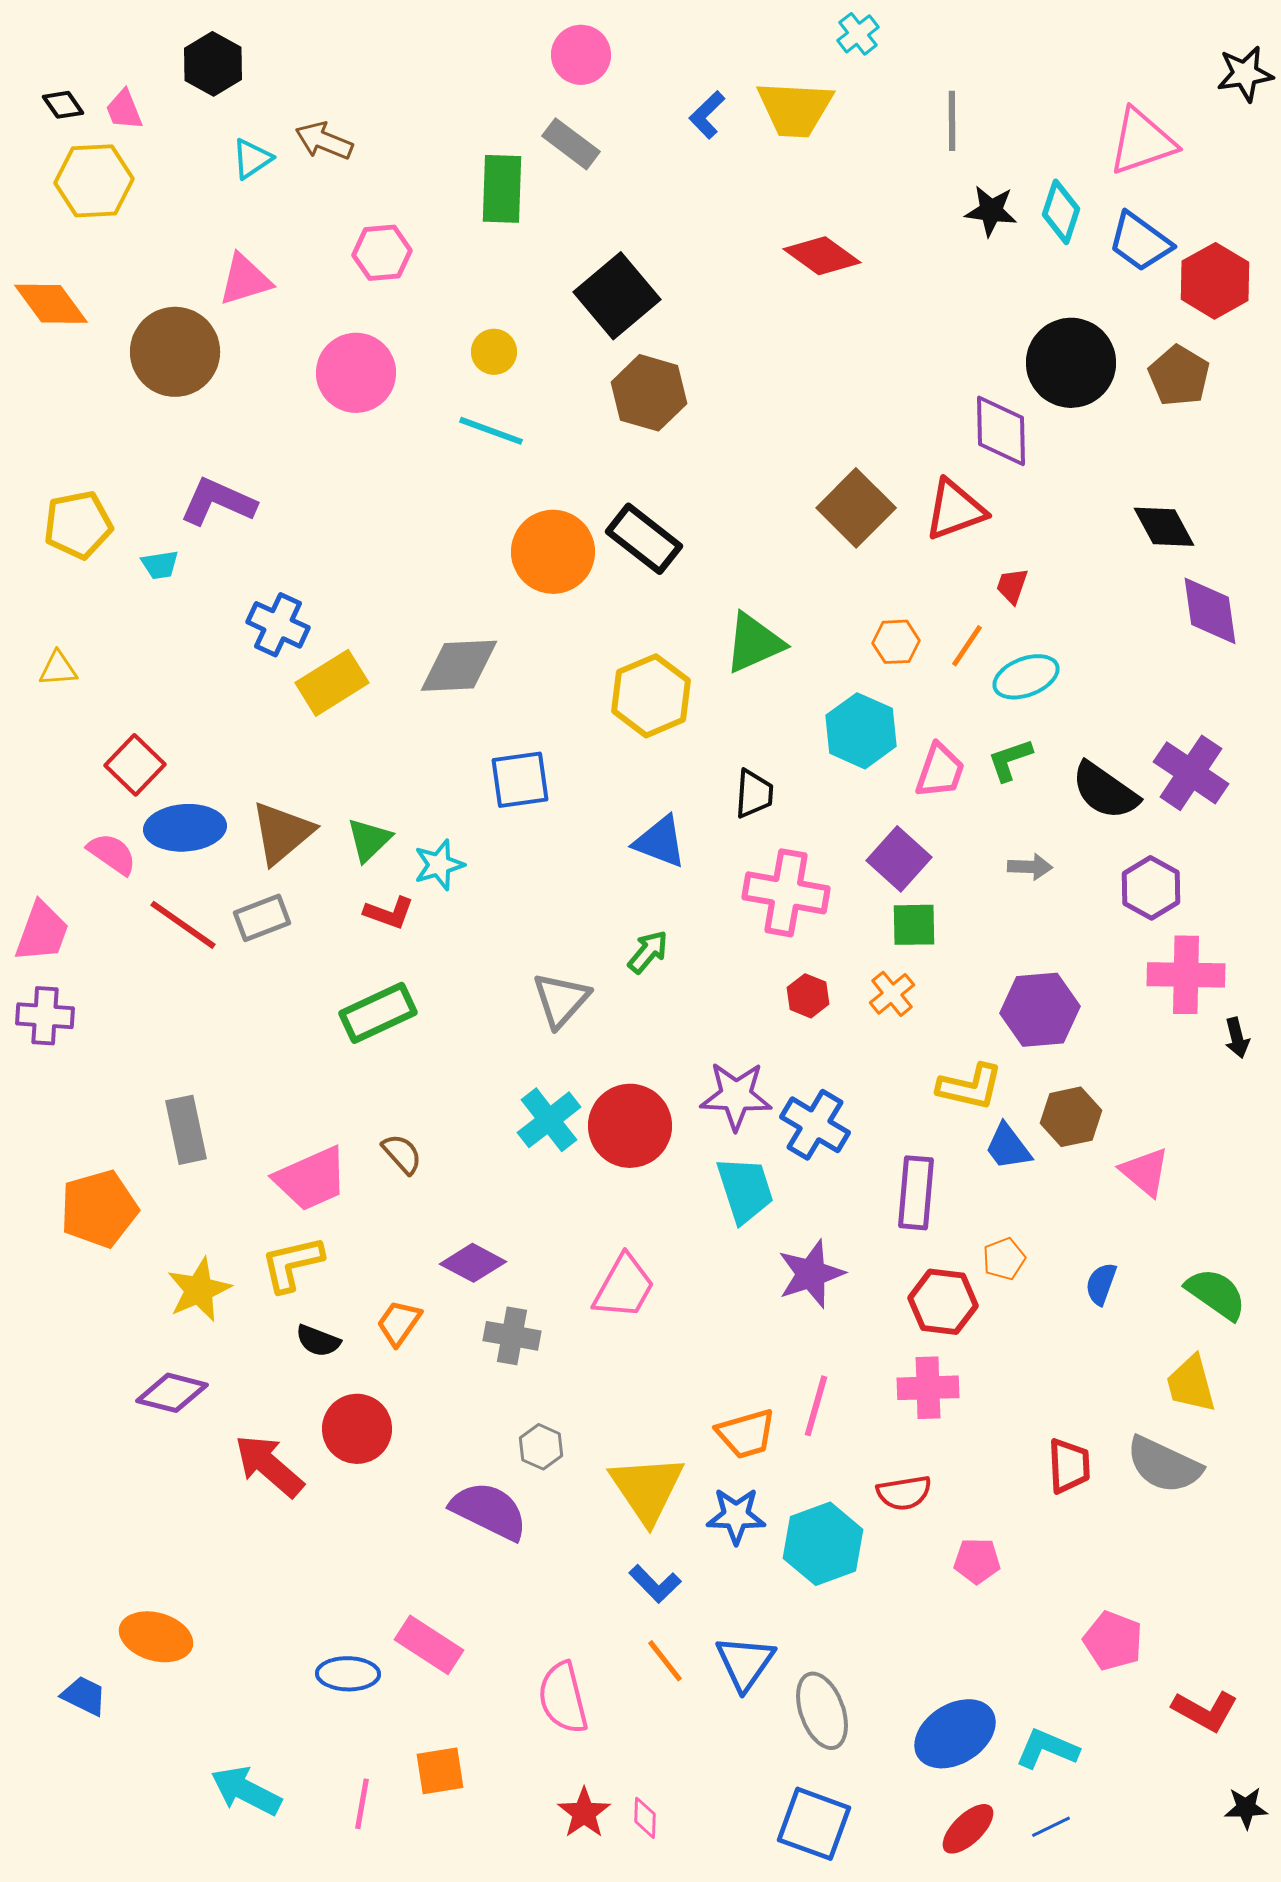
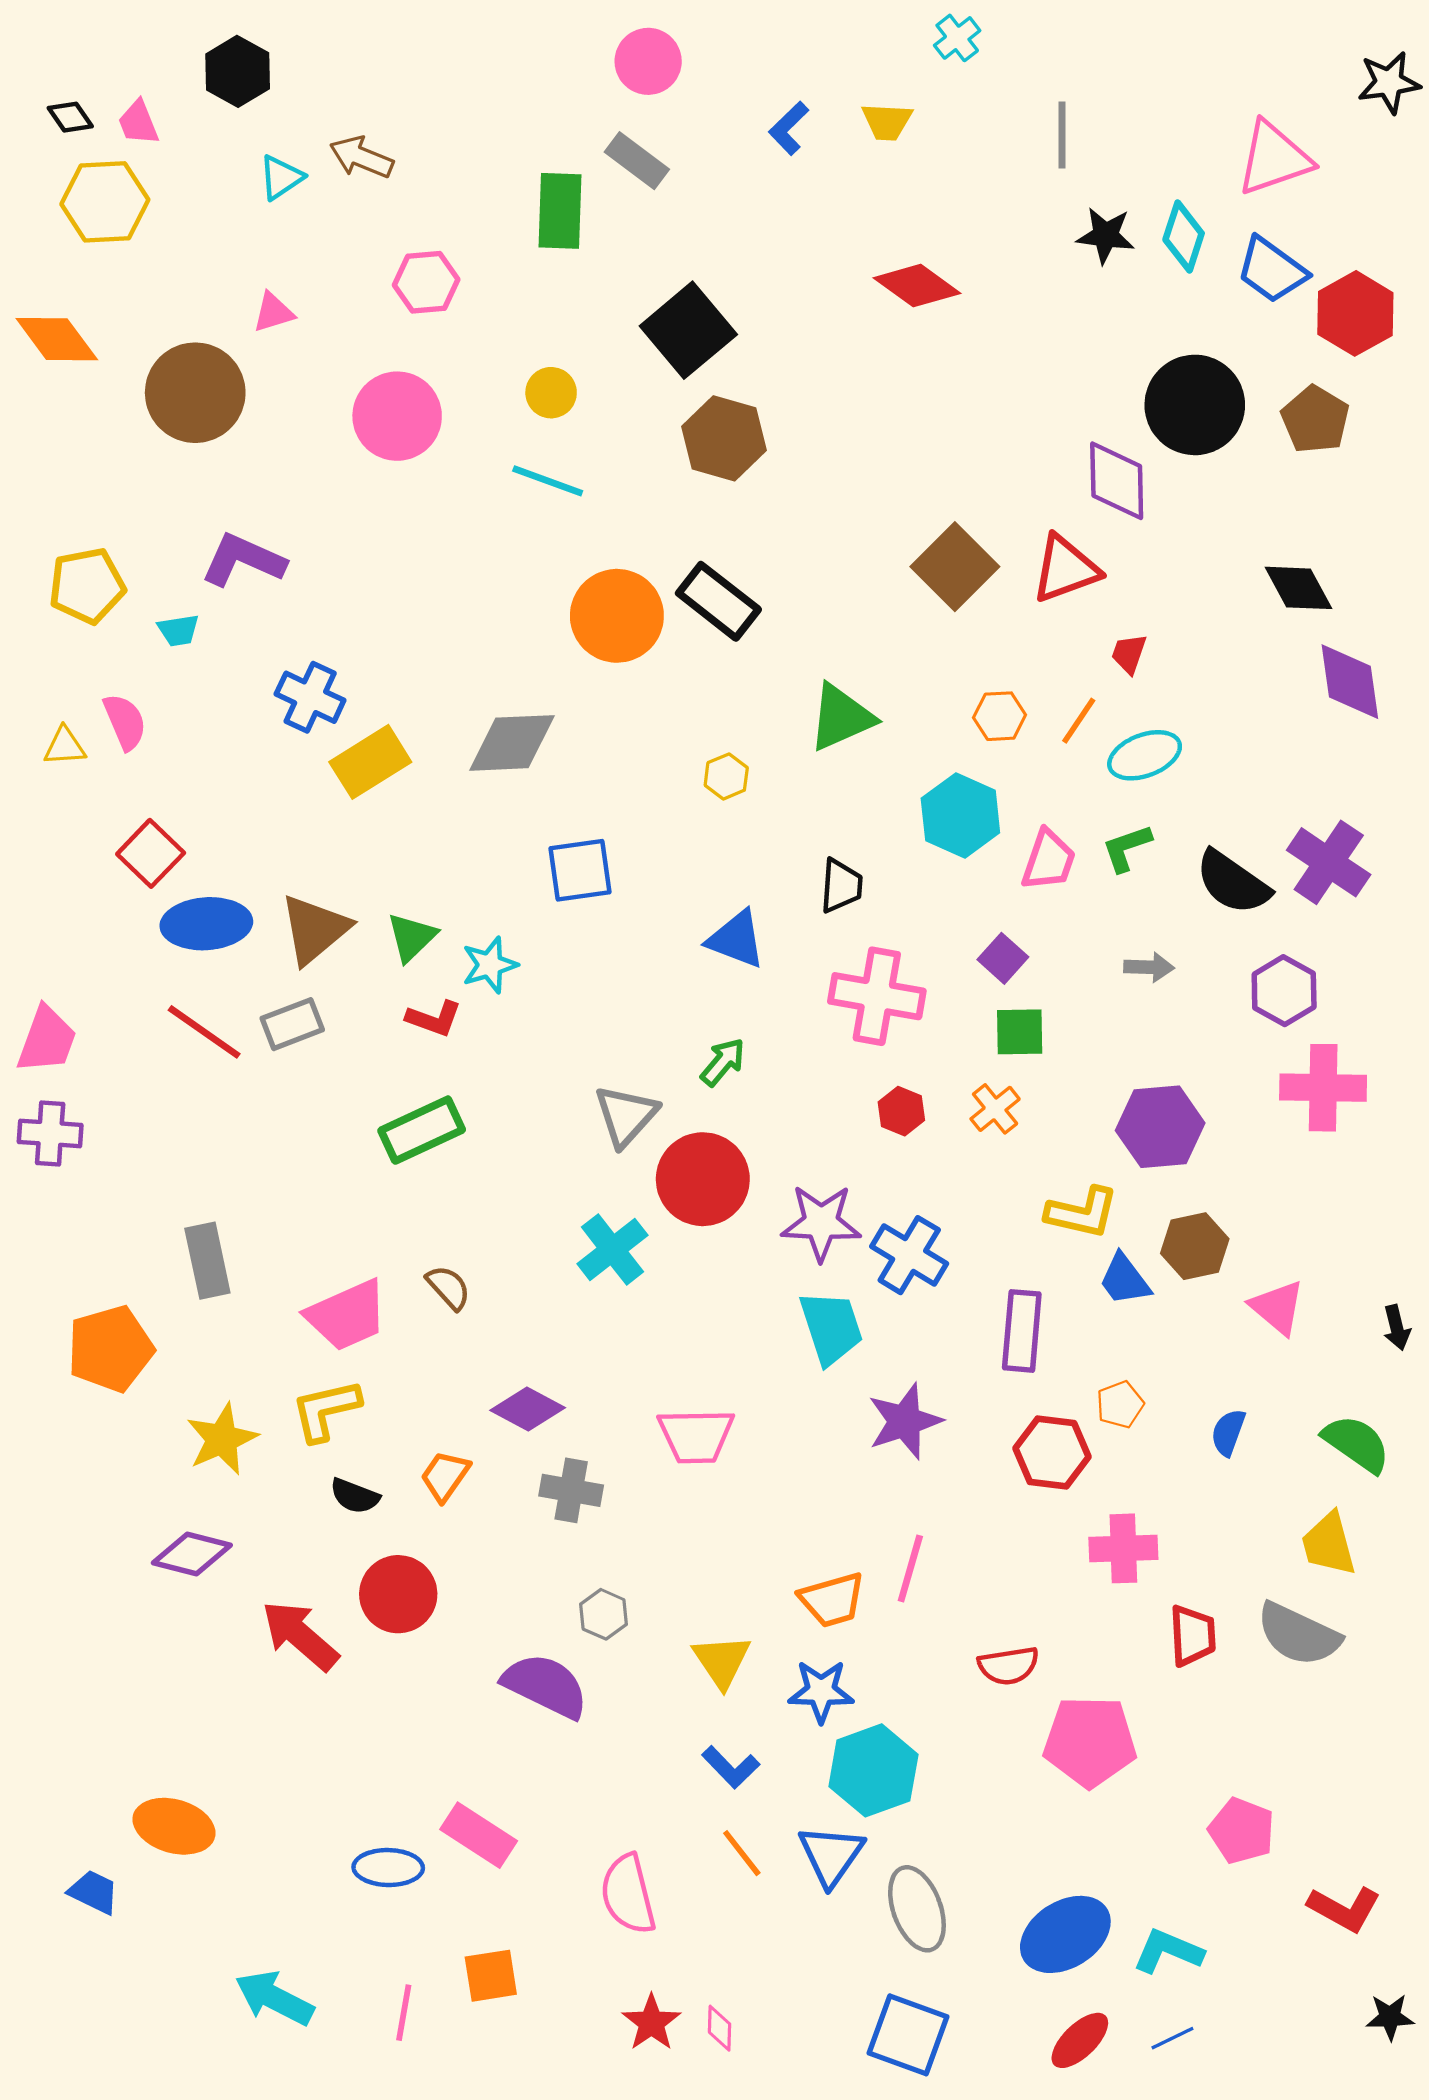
yellow trapezoid: (795, 109) -> (887, 122), size x0.6
pink triangle: (245, 280) -> (273, 312), size x0.7
yellow hexagon: (651, 696) -> (726, 776), size x0.5
pink semicircle: (112, 854) -> (125, 722), moved, turned 32
purple square: (899, 859) -> (1003, 958), size x0.7
black arrow: (1237, 1038) -> (1397, 1328), moved
red circle: (630, 1126) -> (703, 1179), moved
pink trapezoid: (624, 1287) -> (696, 1436), turned 60
pink cross: (928, 1388) -> (1123, 1548), moved
yellow triangle: (647, 1489) -> (722, 1661), size x0.7
cyan hexagon: (823, 1544) -> (873, 1770), moved
pink pentagon: (977, 1561) -> (1090, 1741), size x1.8

